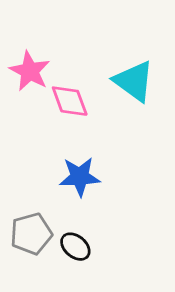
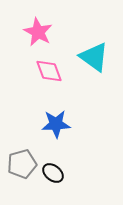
pink star: (30, 71) -> (38, 32), moved

